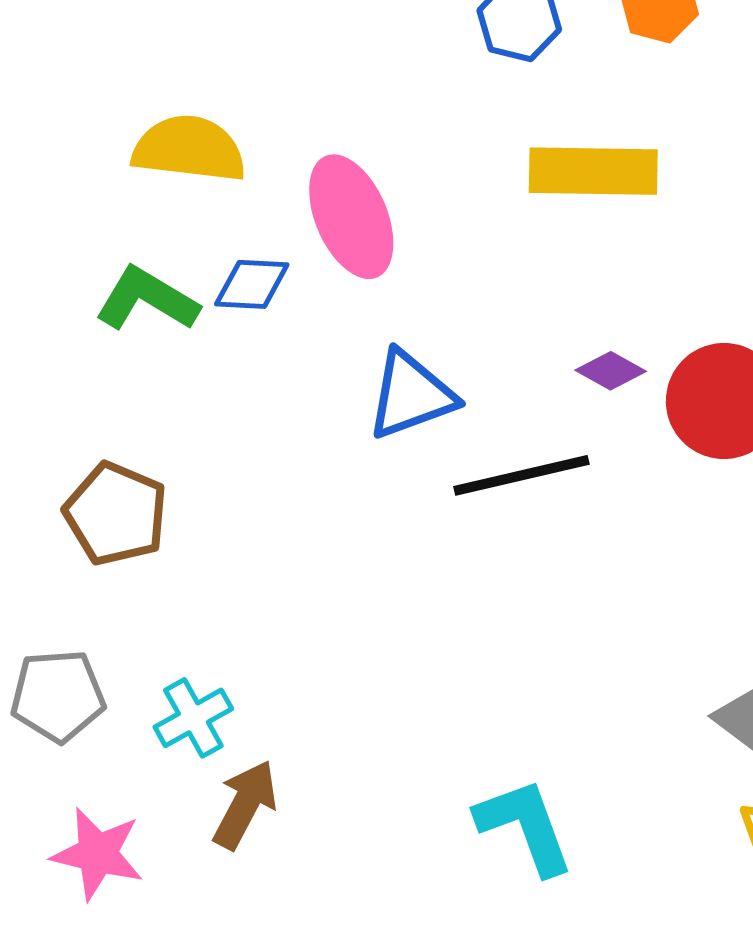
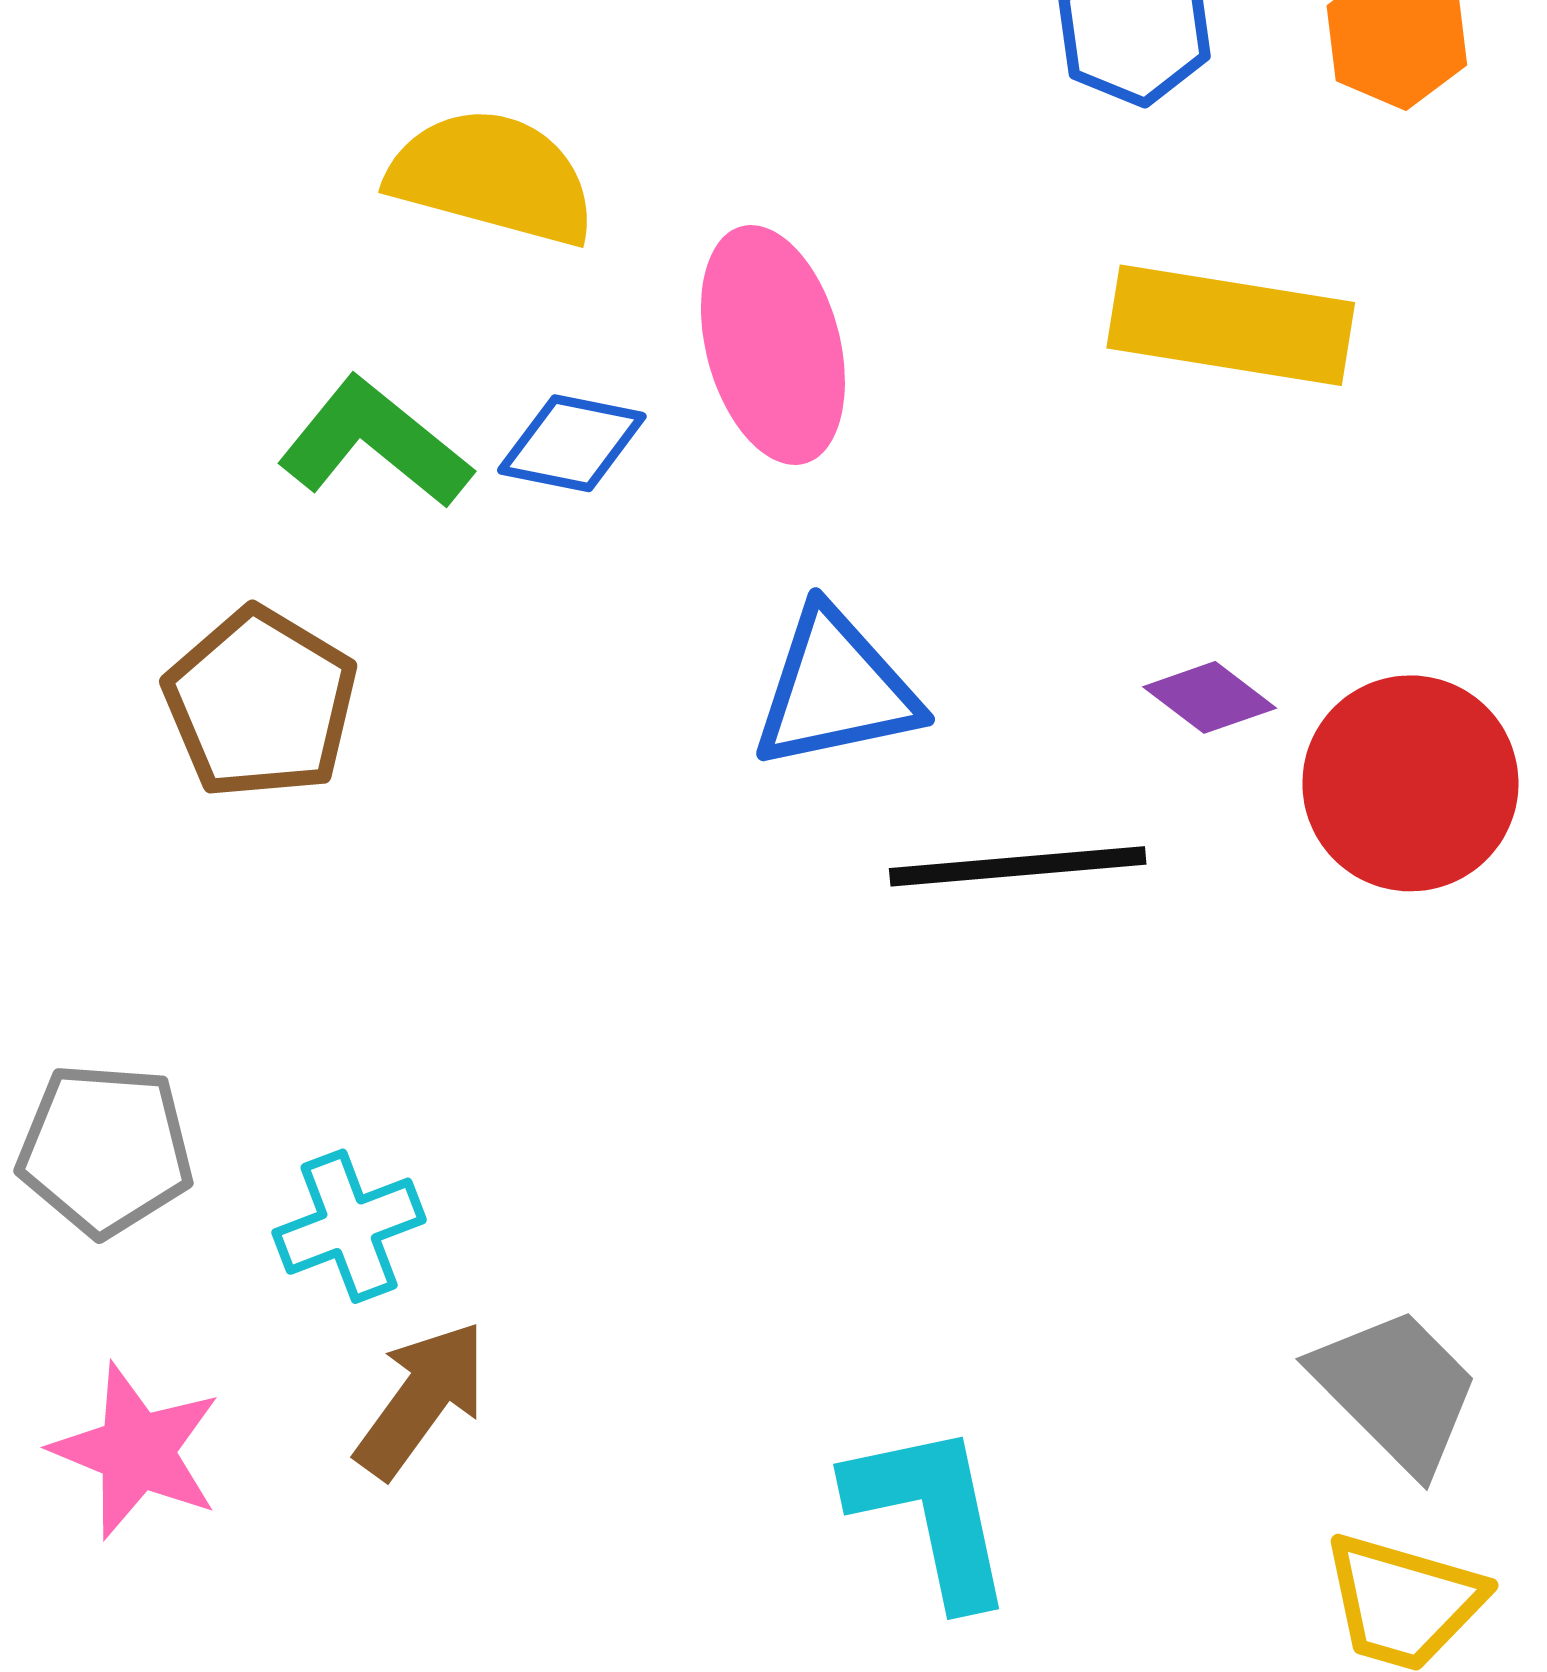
brown pentagon: (116, 514) -> (261, 703), moved

